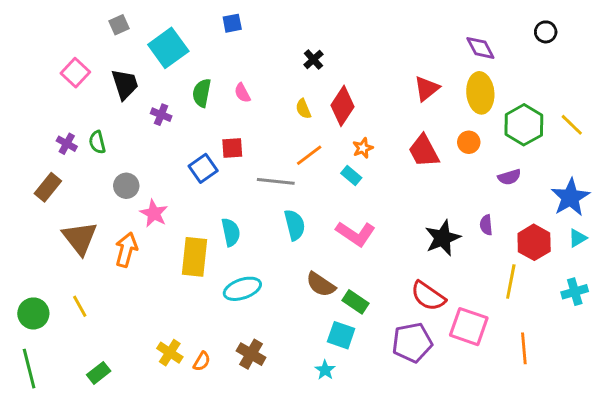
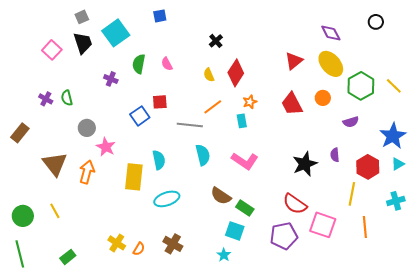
black trapezoid: (125, 84) -> (83, 43), moved
yellow ellipse: (480, 93) -> (331, 64), turned -36
cyan rectangle: (351, 176) -> (242, 121), turned 40
brown rectangle: (48, 187) -> (20, 133), moved
orange line: (524, 348) -> (365, 227), moved

